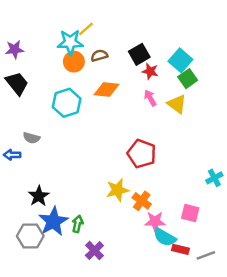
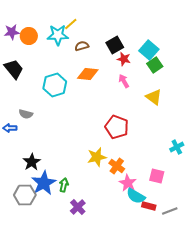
purple star: (15, 49) -> (12, 32), moved
orange circle: (74, 62) -> (29, 36), moved
yellow triangle: (177, 104) -> (154, 97), moved
pink star: (155, 221) -> (128, 183), turned 30

